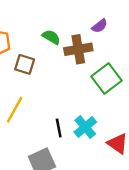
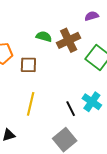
purple semicircle: (100, 26) -> (92, 16), moved, turned -144

